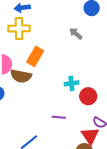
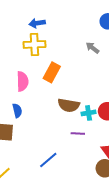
brown semicircle: (21, 76) -> (69, 105), moved
cyan cross: (71, 83) -> (89, 113), moved

